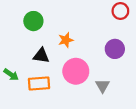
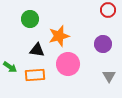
orange star: (66, 40) -> (59, 36), size x1.5
gray triangle: (103, 86) -> (109, 76), moved

